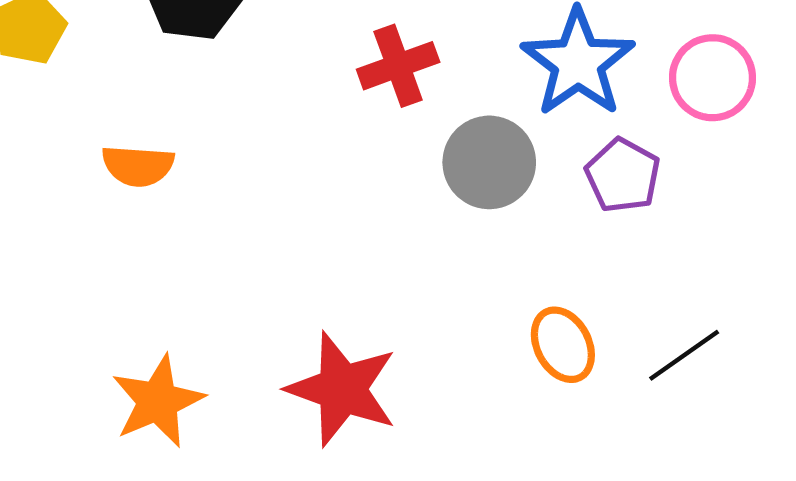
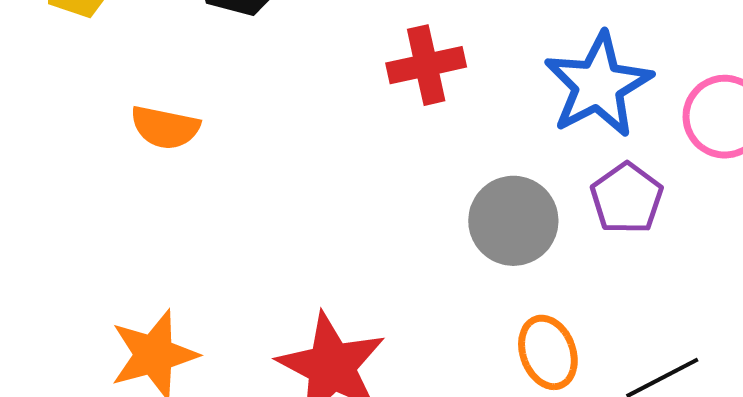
gray circle: (489, 162) -> (513, 221), moved

